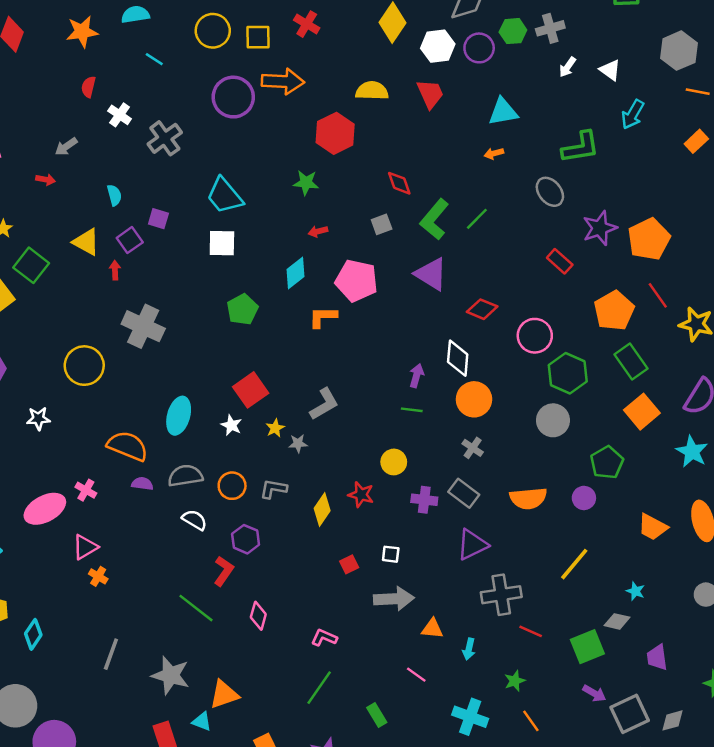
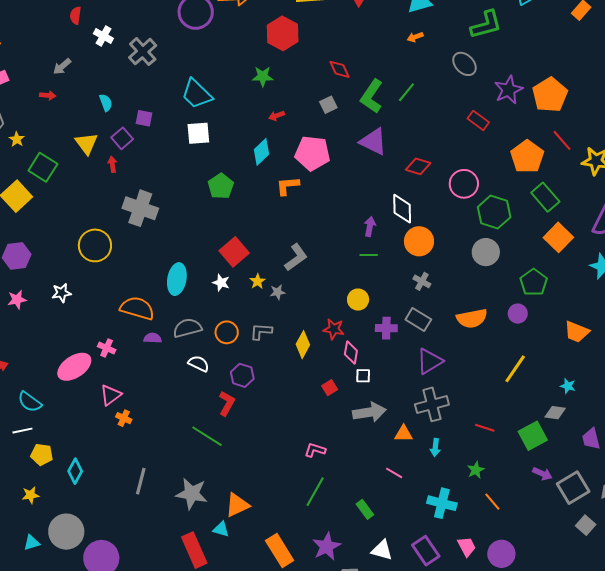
yellow triangle: (86, 242) -> (86, 143), turned 30
gray cross: (501, 595) -> (432, 404), moved
pink diamond: (258, 616) -> (351, 352), moved

